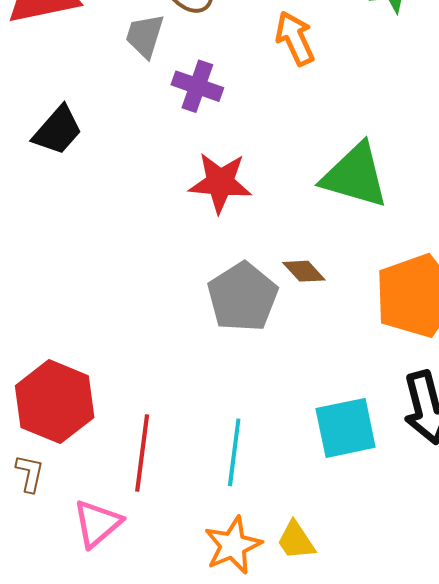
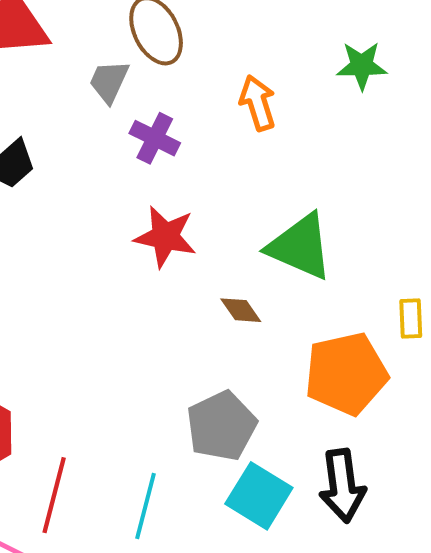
brown diamond: (304, 271) -> (241, 310), moved
gray pentagon: (243, 297) -> (222, 426), moved
cyan square: (346, 428) -> (259, 496), turned 36

